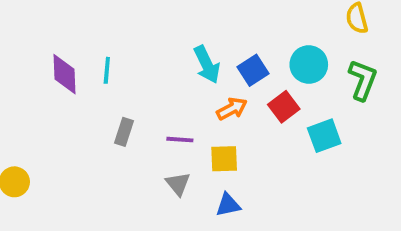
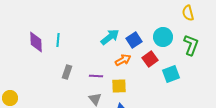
cyan arrow: (207, 65) -> (110, 37), turned -102

